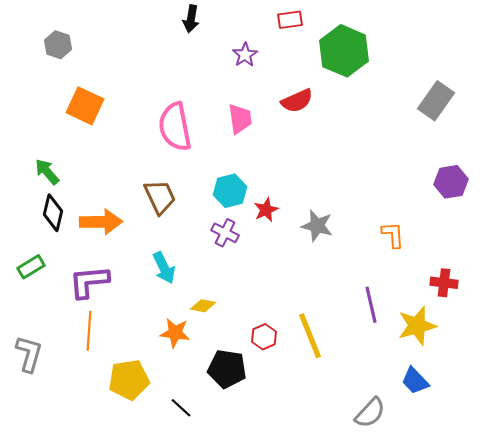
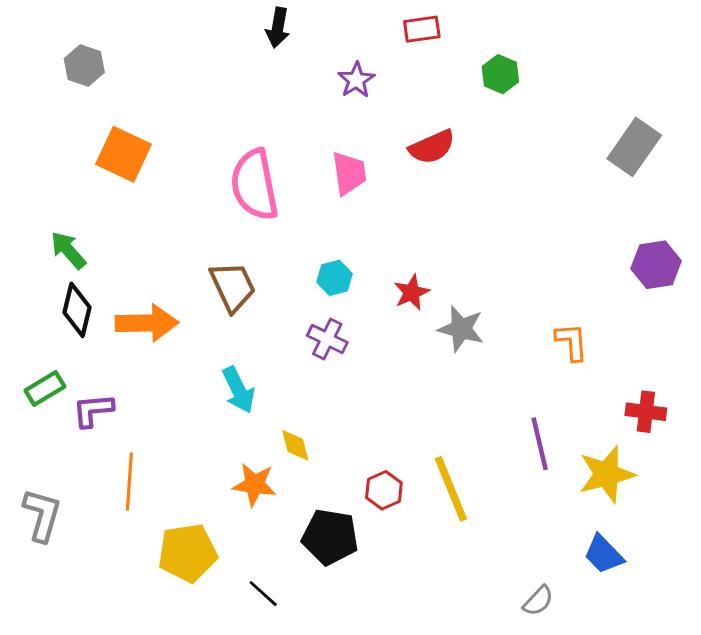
green hexagon: (344, 51) -> (500, 74), size x0.5
cyan hexagon: (230, 191) -> (334, 278), size x0.7
red star: (266, 210) -> (412, 292), moved
purple L-shape: (89, 282) -> (93, 410), moved, size x0.7
yellow diamond: (203, 306) -> (295, 445), turned 65
gray semicircle: (370, 413) -> (538, 601), size x0.7

